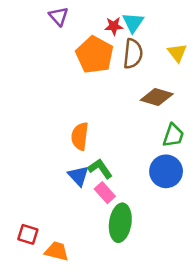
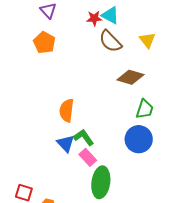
cyan triangle: (133, 23) -> (110, 15), turned -36
brown semicircle: (133, 54) -> (110, 41), turned 130
orange pentagon: (95, 55) -> (44, 43), moved, size x0.7

